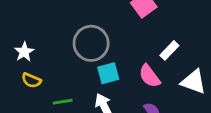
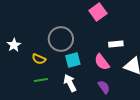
white rectangle: (169, 50) -> (116, 44), turned 40
yellow semicircle: (31, 80) -> (39, 59), moved

